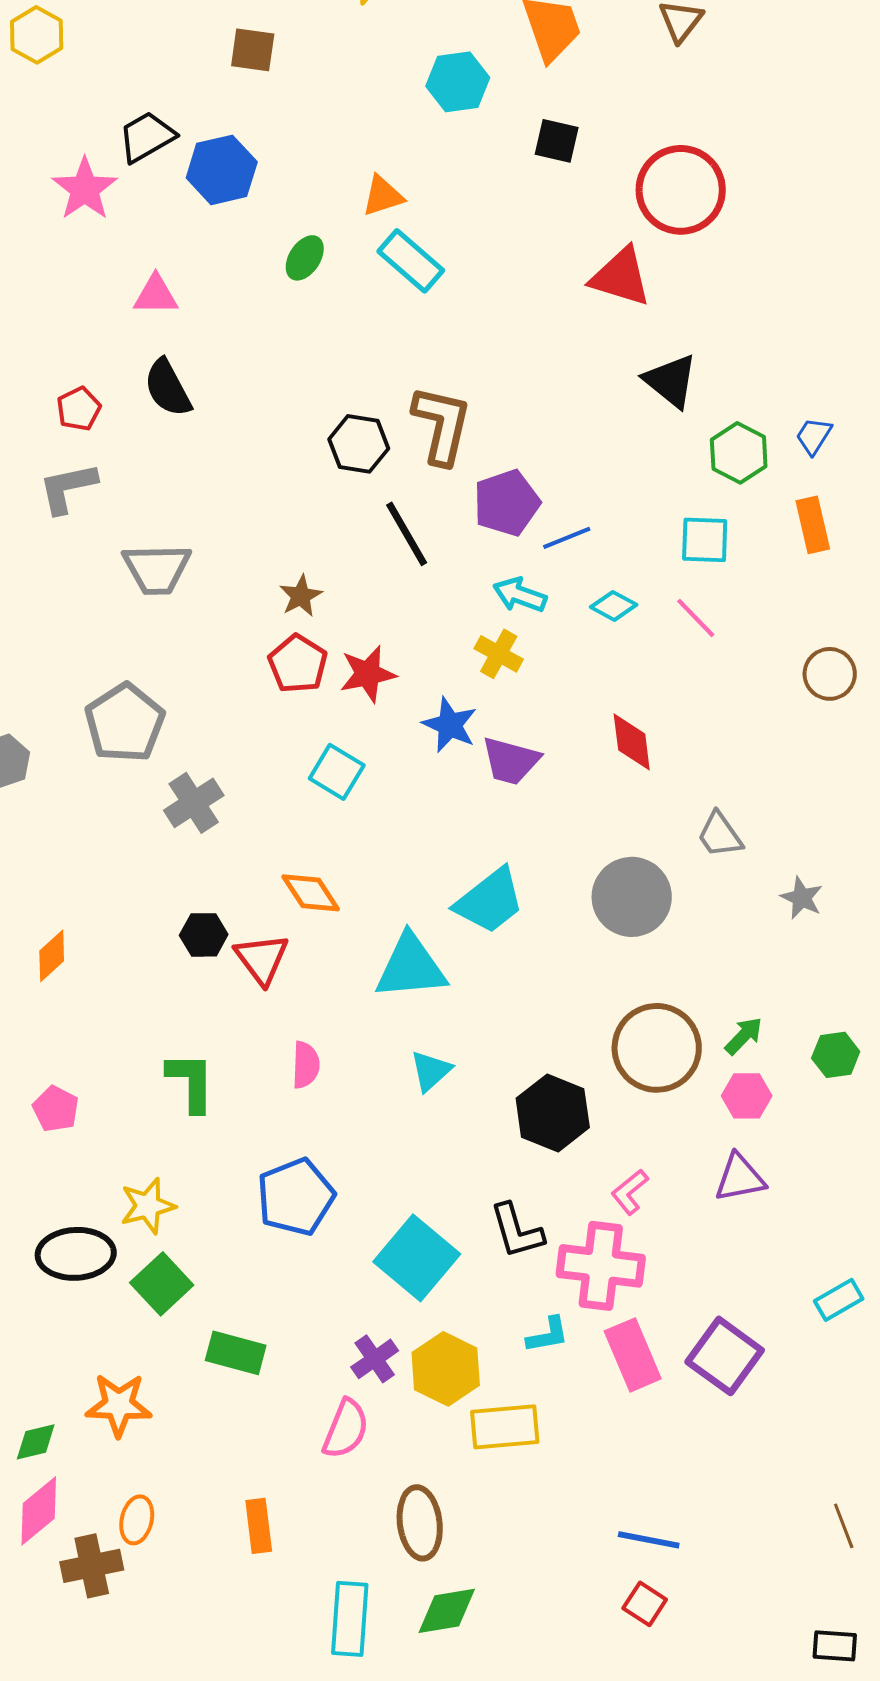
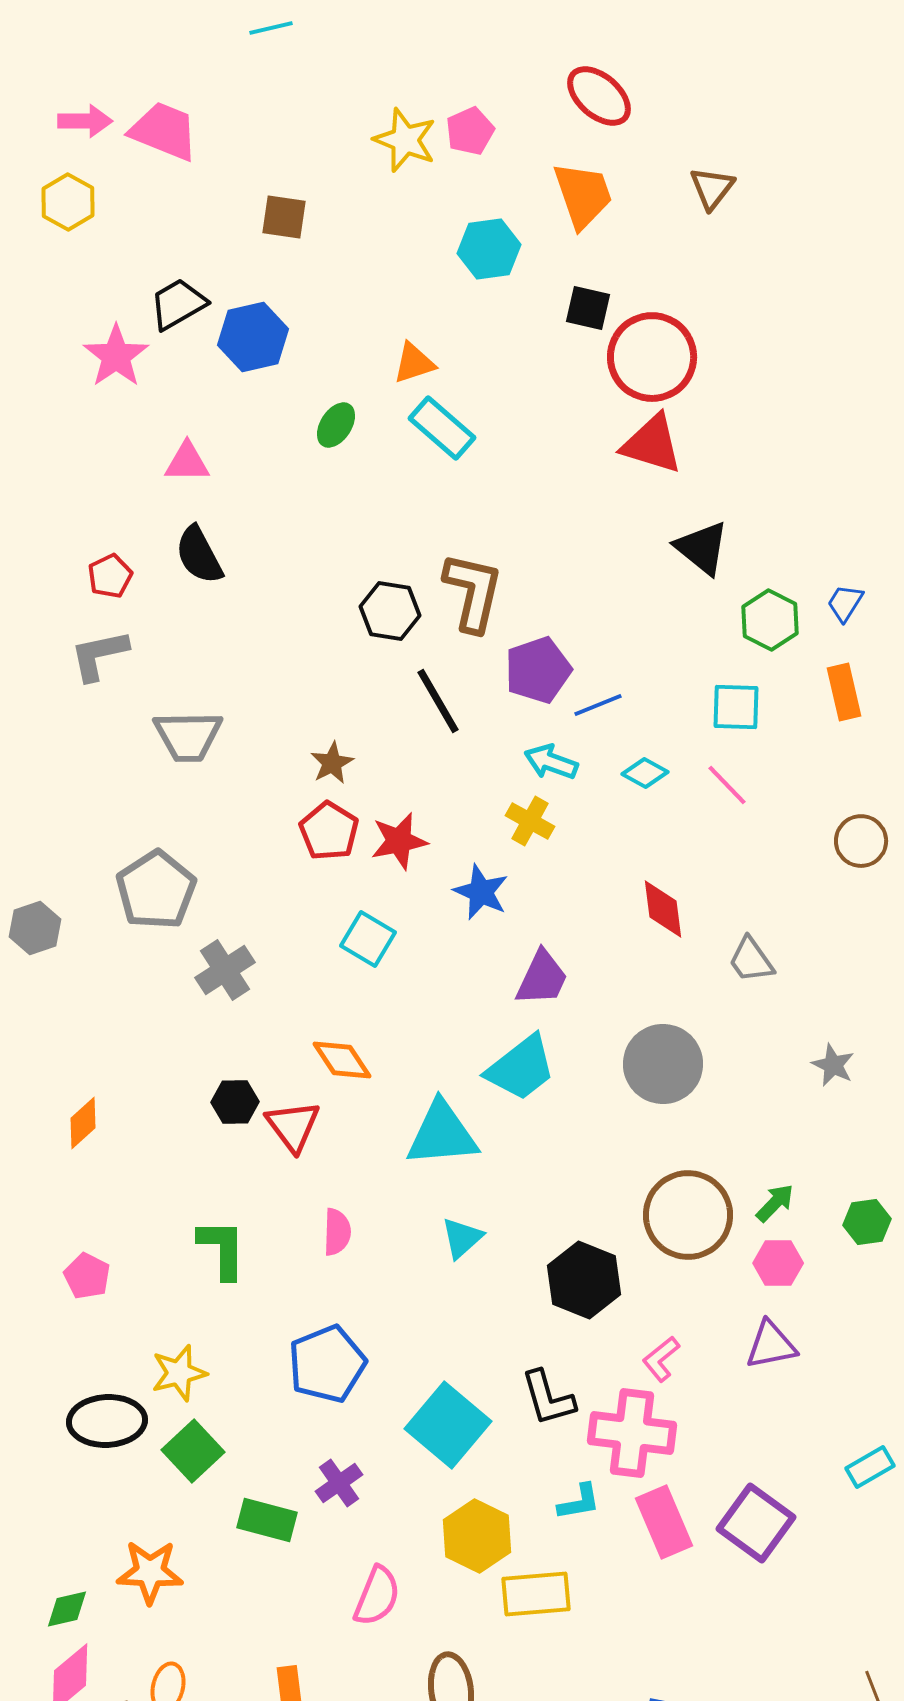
red circle: (681, 190) -> (652, 357), moved
purple trapezoid: (511, 761) -> (542, 978), moved, turned -80
gray trapezoid: (720, 835) -> (751, 960), moved
purple cross: (375, 1359) -> (339, 1483), moved

